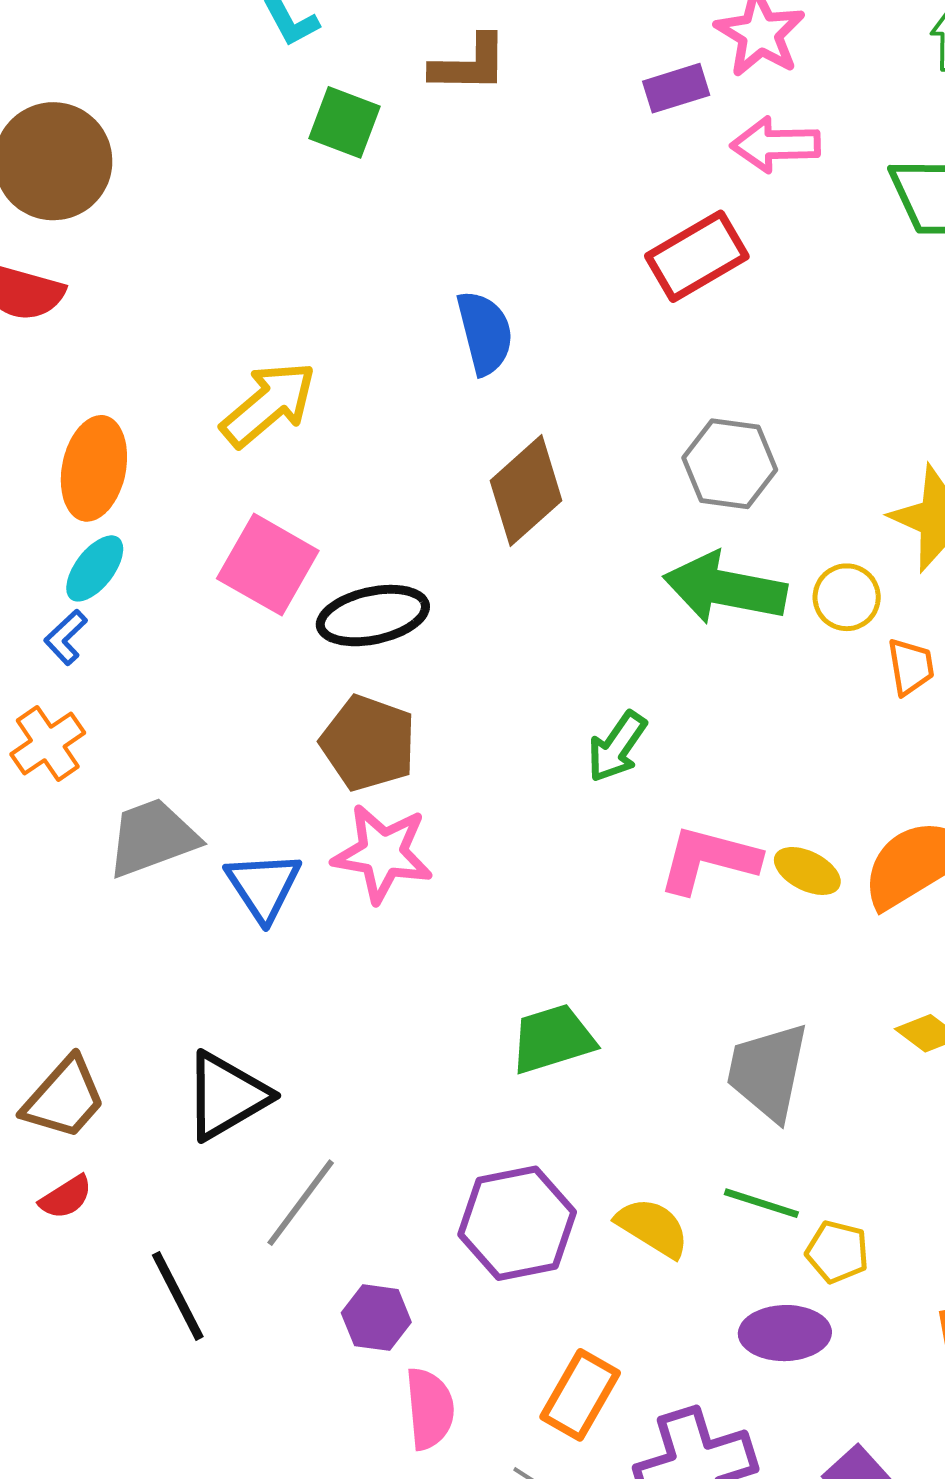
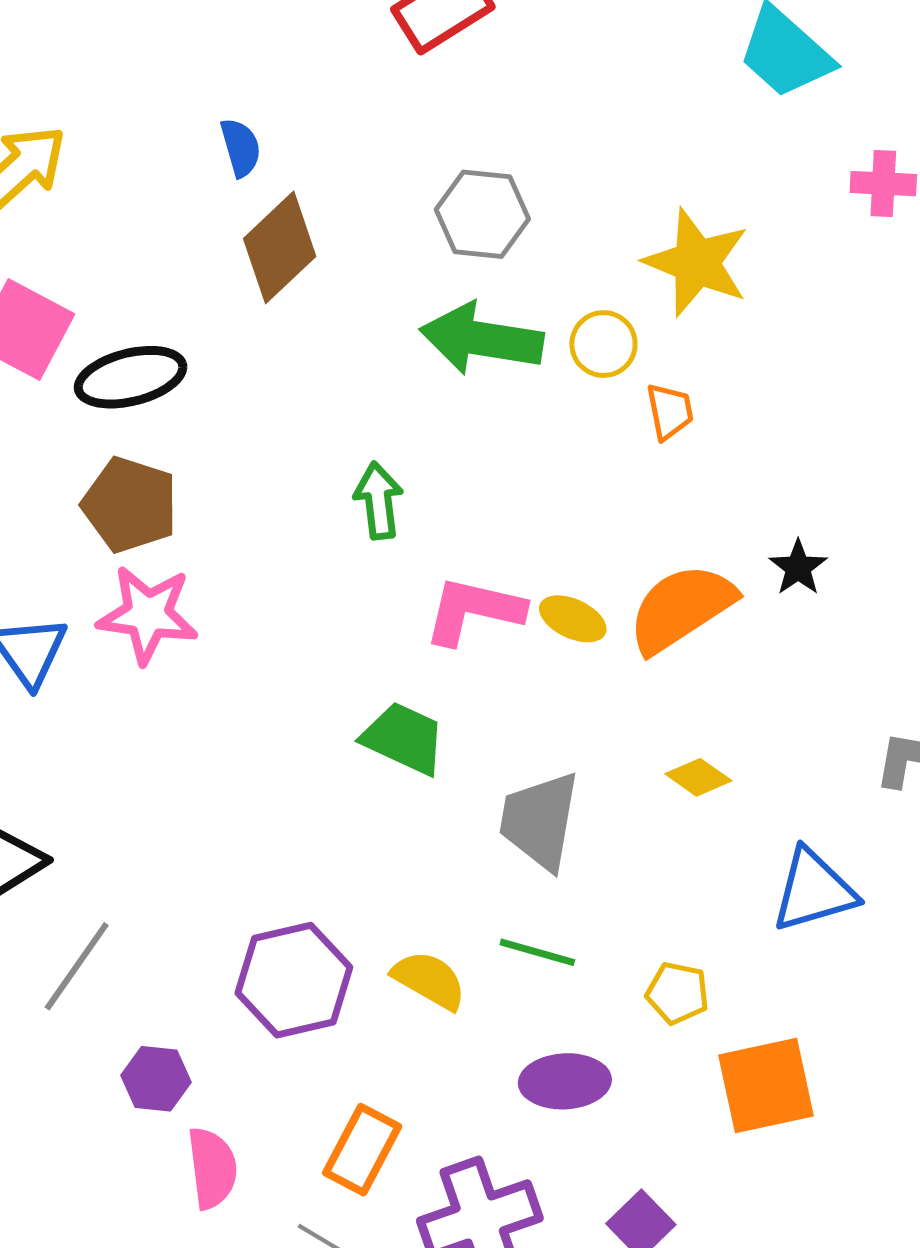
blue semicircle: (485, 333) -> (241, 147), moved, size x0.7
green arrow: (617, 747) -> (379, 501), turned 140
green trapezoid: (553, 1039) -> (404, 738), moved, turned 44
yellow pentagon: (837, 1252) -> (677, 993), moved

